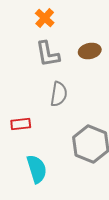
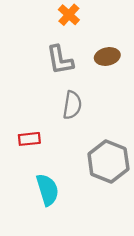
orange cross: (45, 18) -> (69, 15), moved

